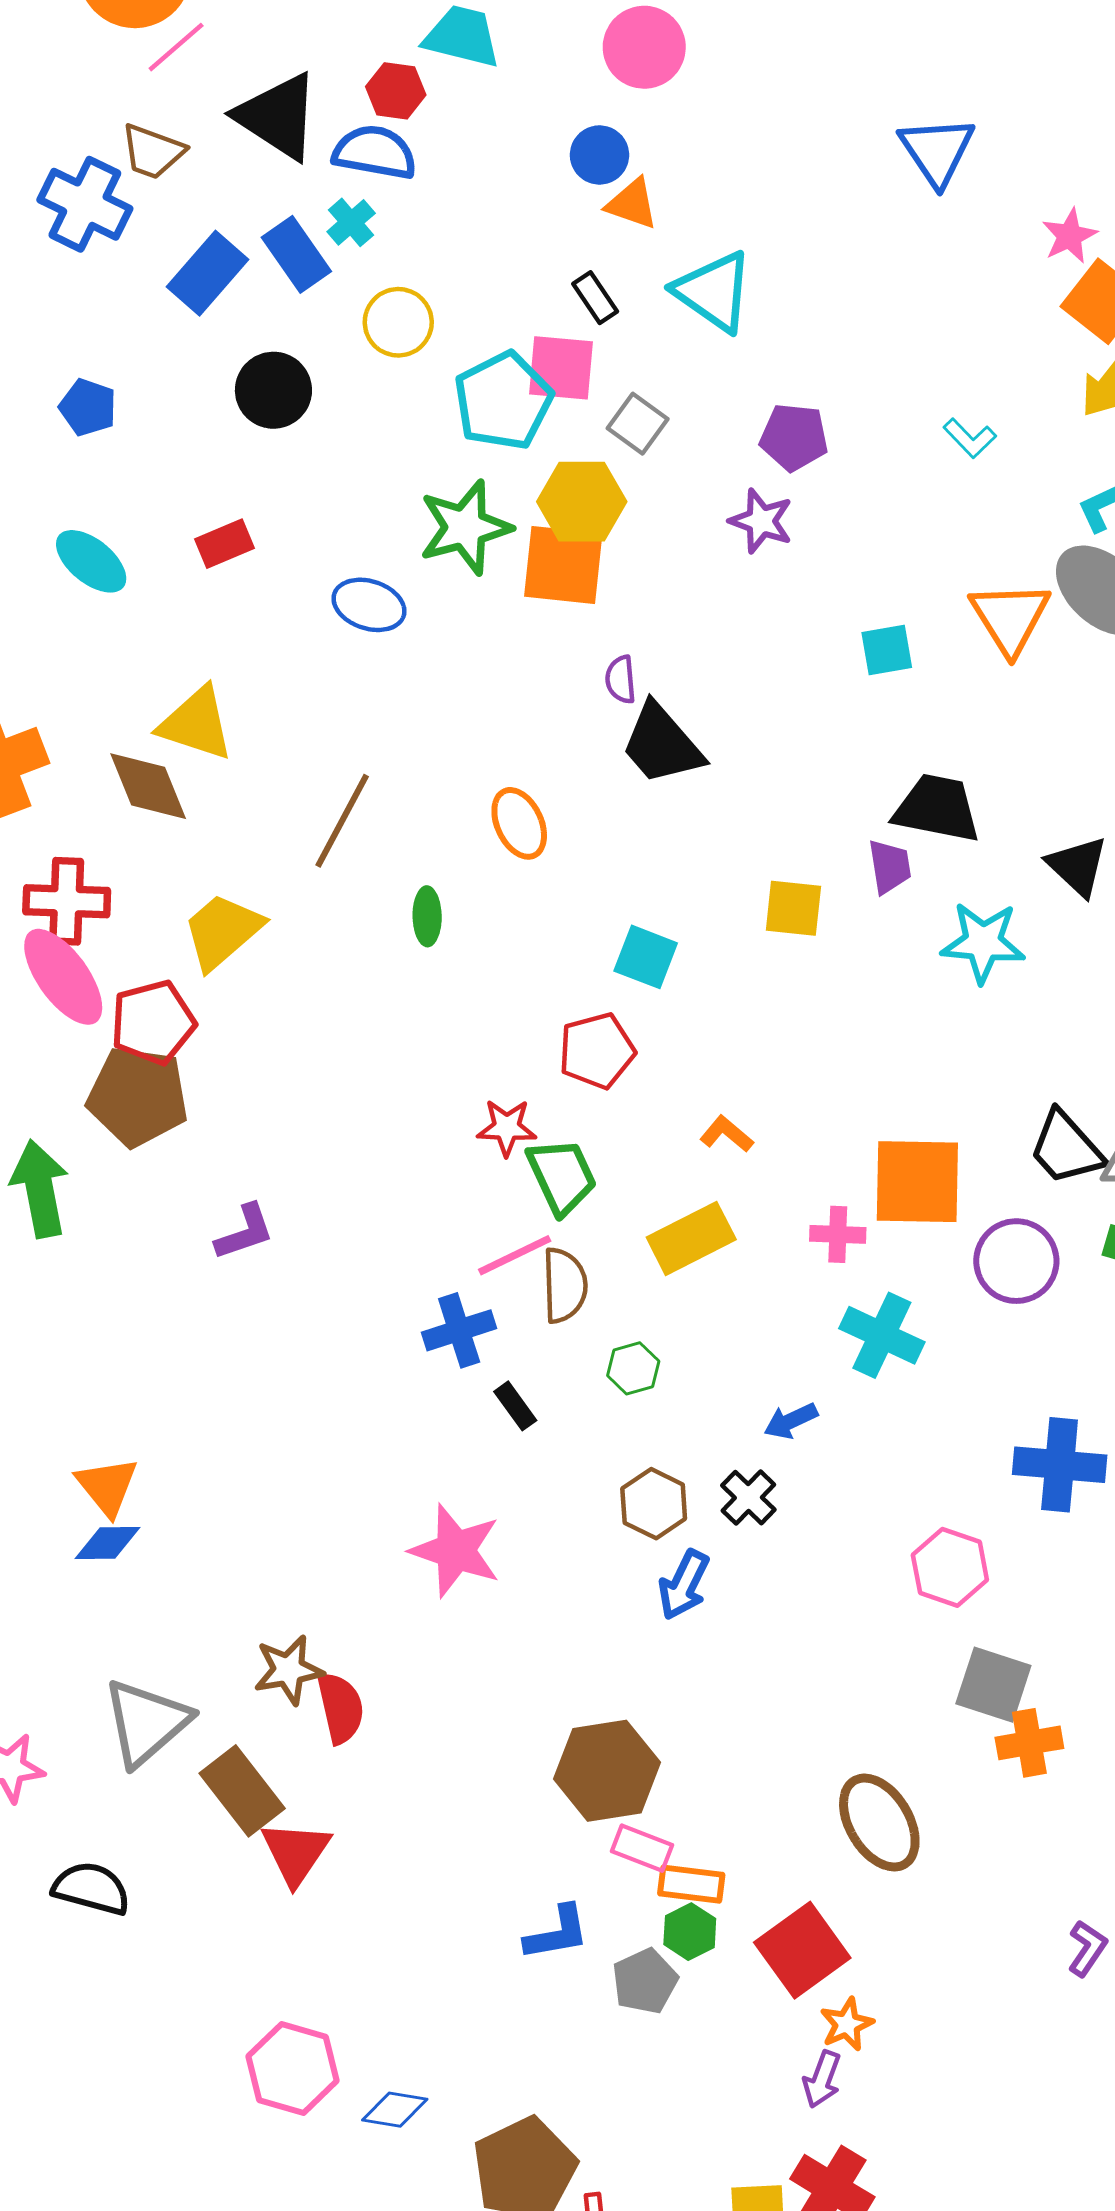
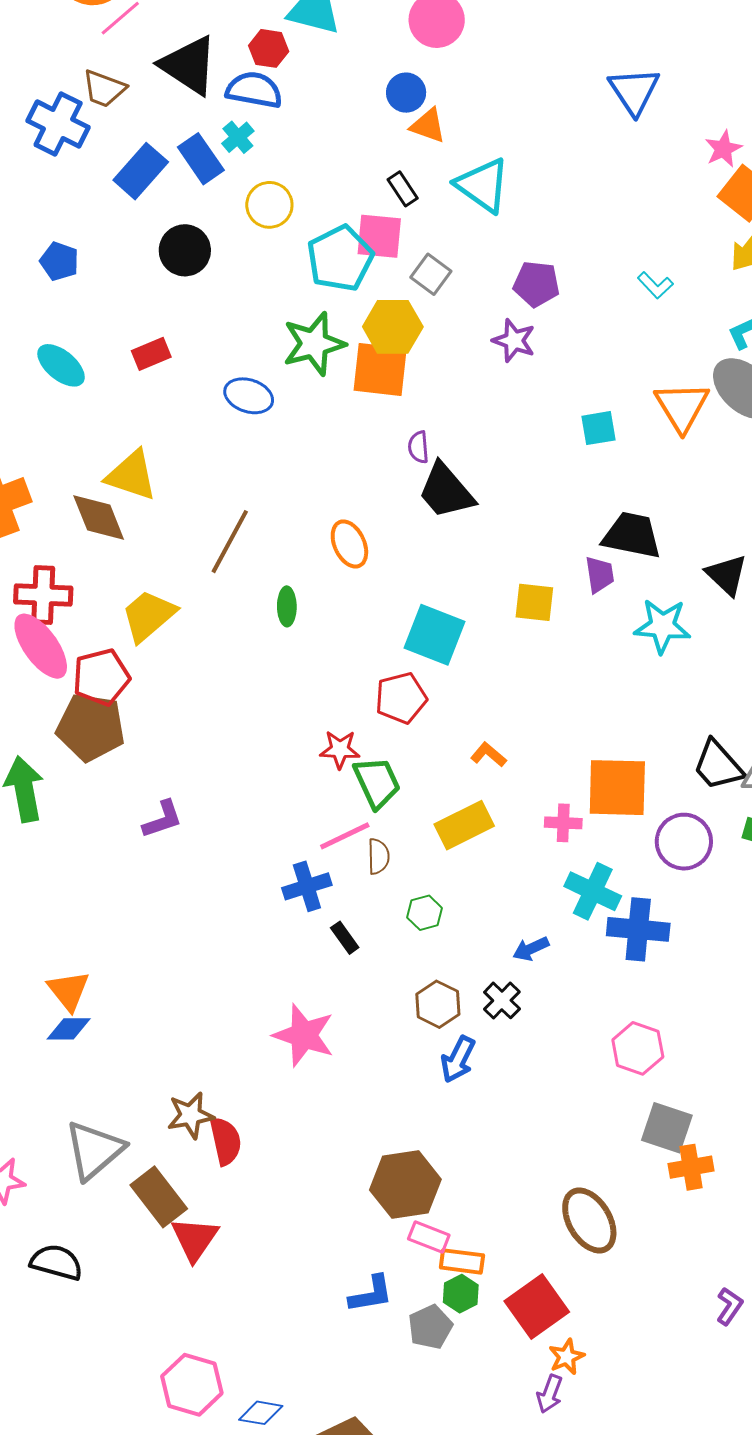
cyan square: (646, 957) -> (434, 635), size x1.4
brown semicircle: (565, 1285) -> (378, 856), size x0.7
blue cross: (1060, 1465) -> (638, 929), moved

